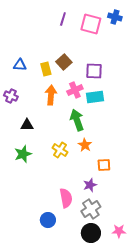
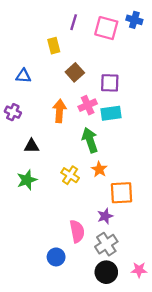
yellow rectangle: (46, 69) -> (54, 46), moved
orange square: (104, 165) -> (121, 193), size x1.5

